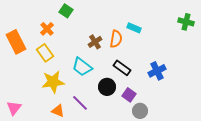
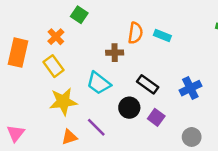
orange semicircle: (116, 39) -> (135, 33), moved
orange rectangle: (16, 42) -> (18, 53), turned 40
brown cross: (95, 42) -> (115, 53), turned 32
orange triangle: (58, 111) -> (69, 137), turned -40
gray circle: (140, 111) -> (192, 137), moved

